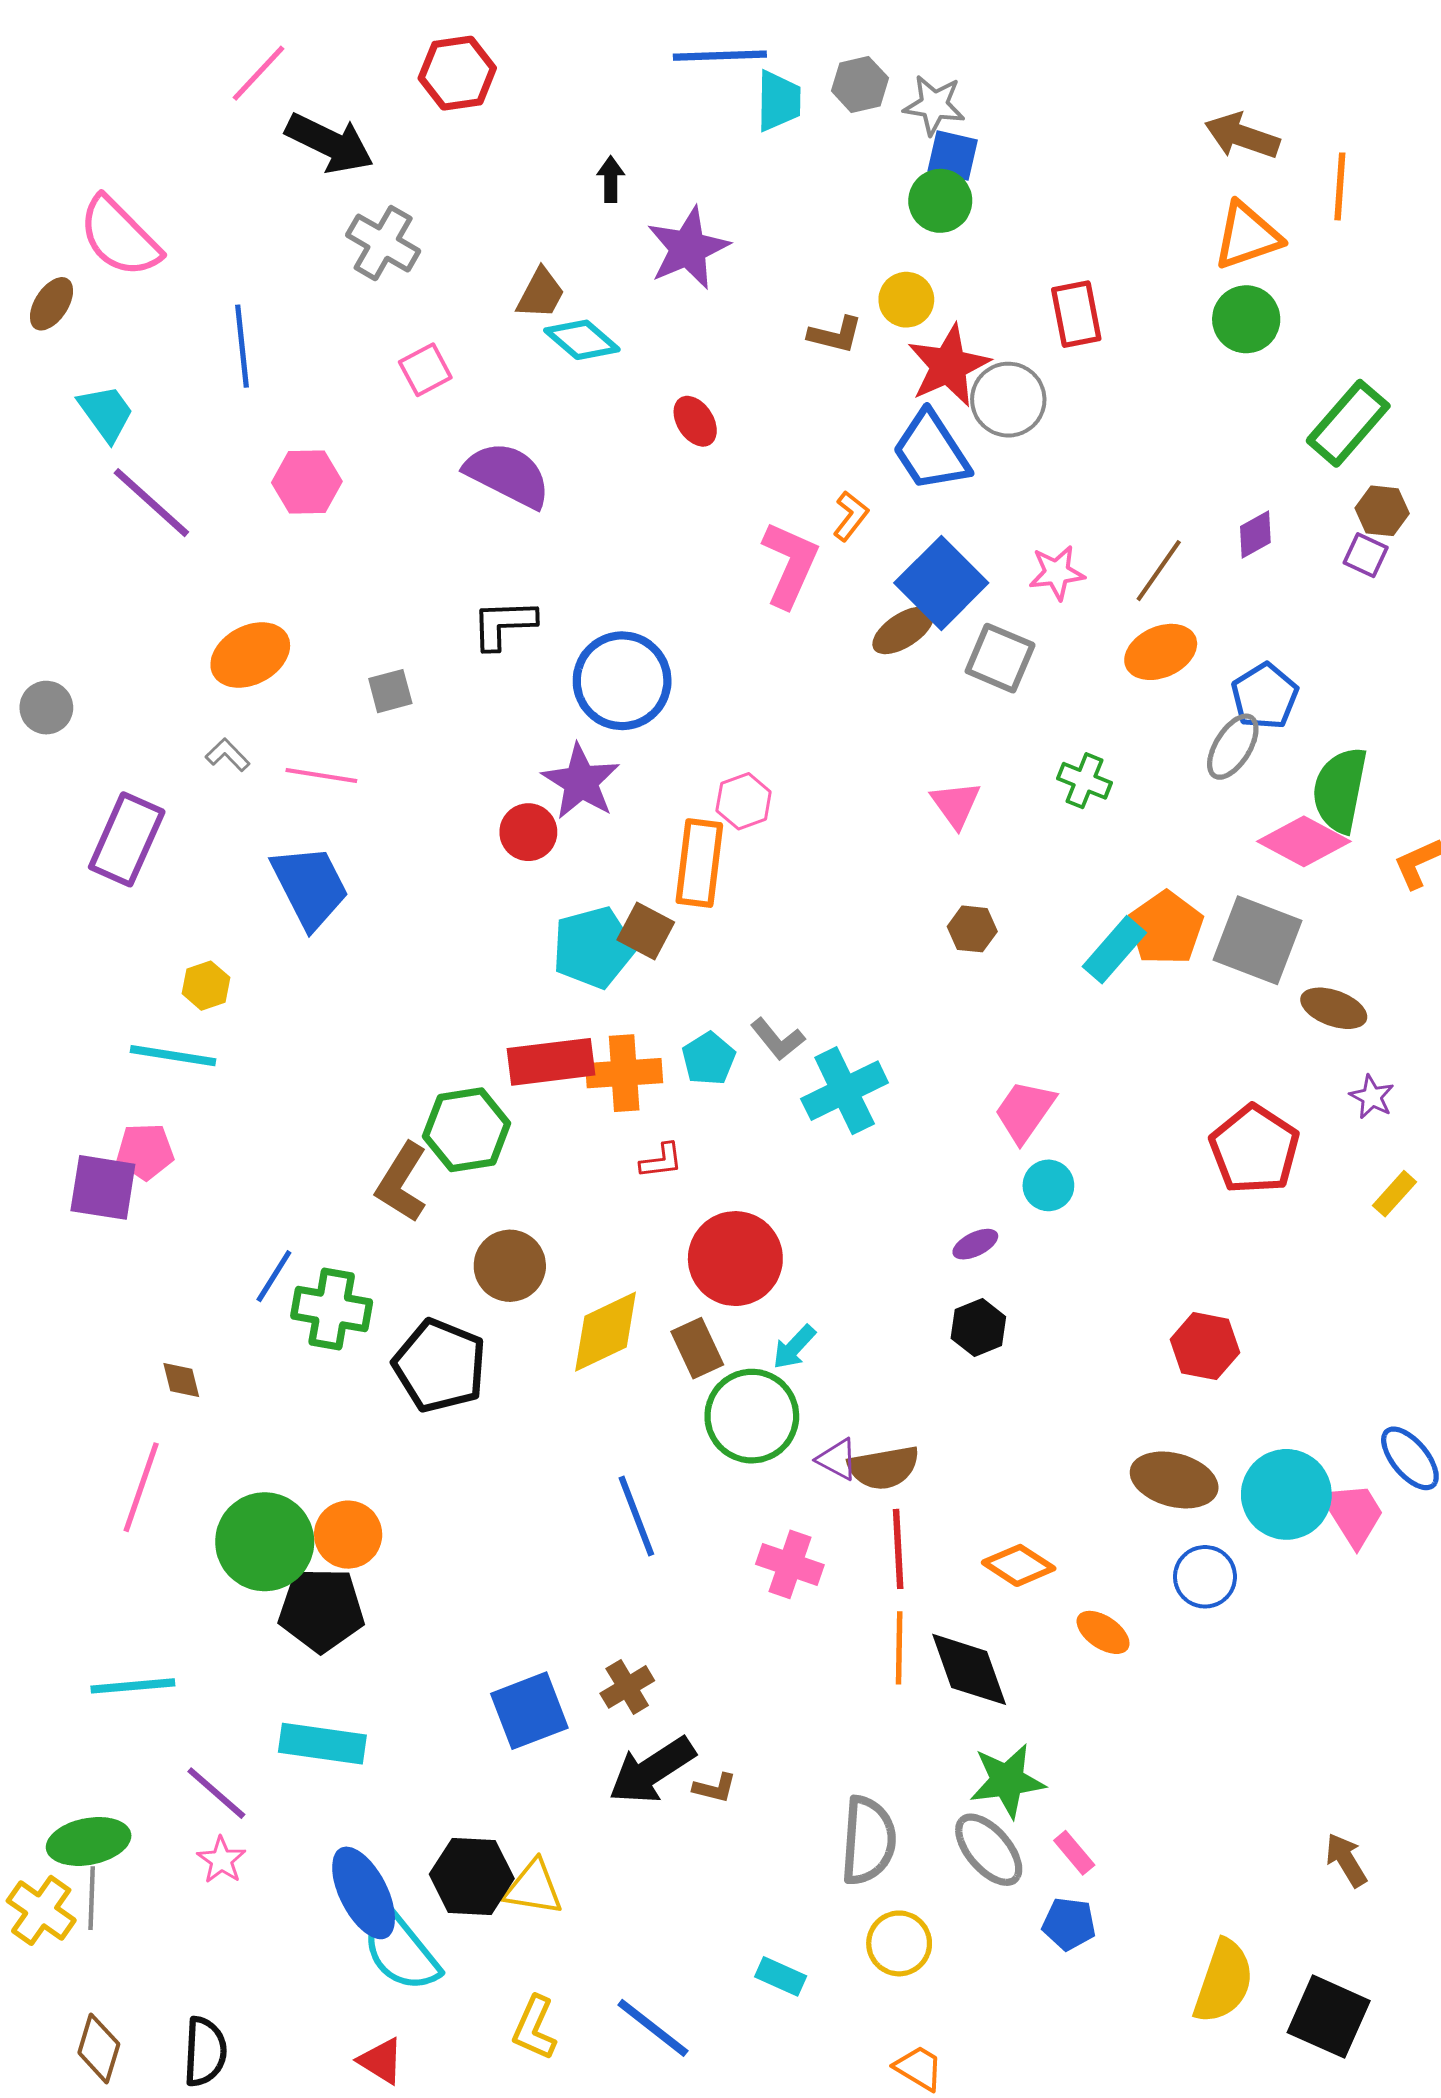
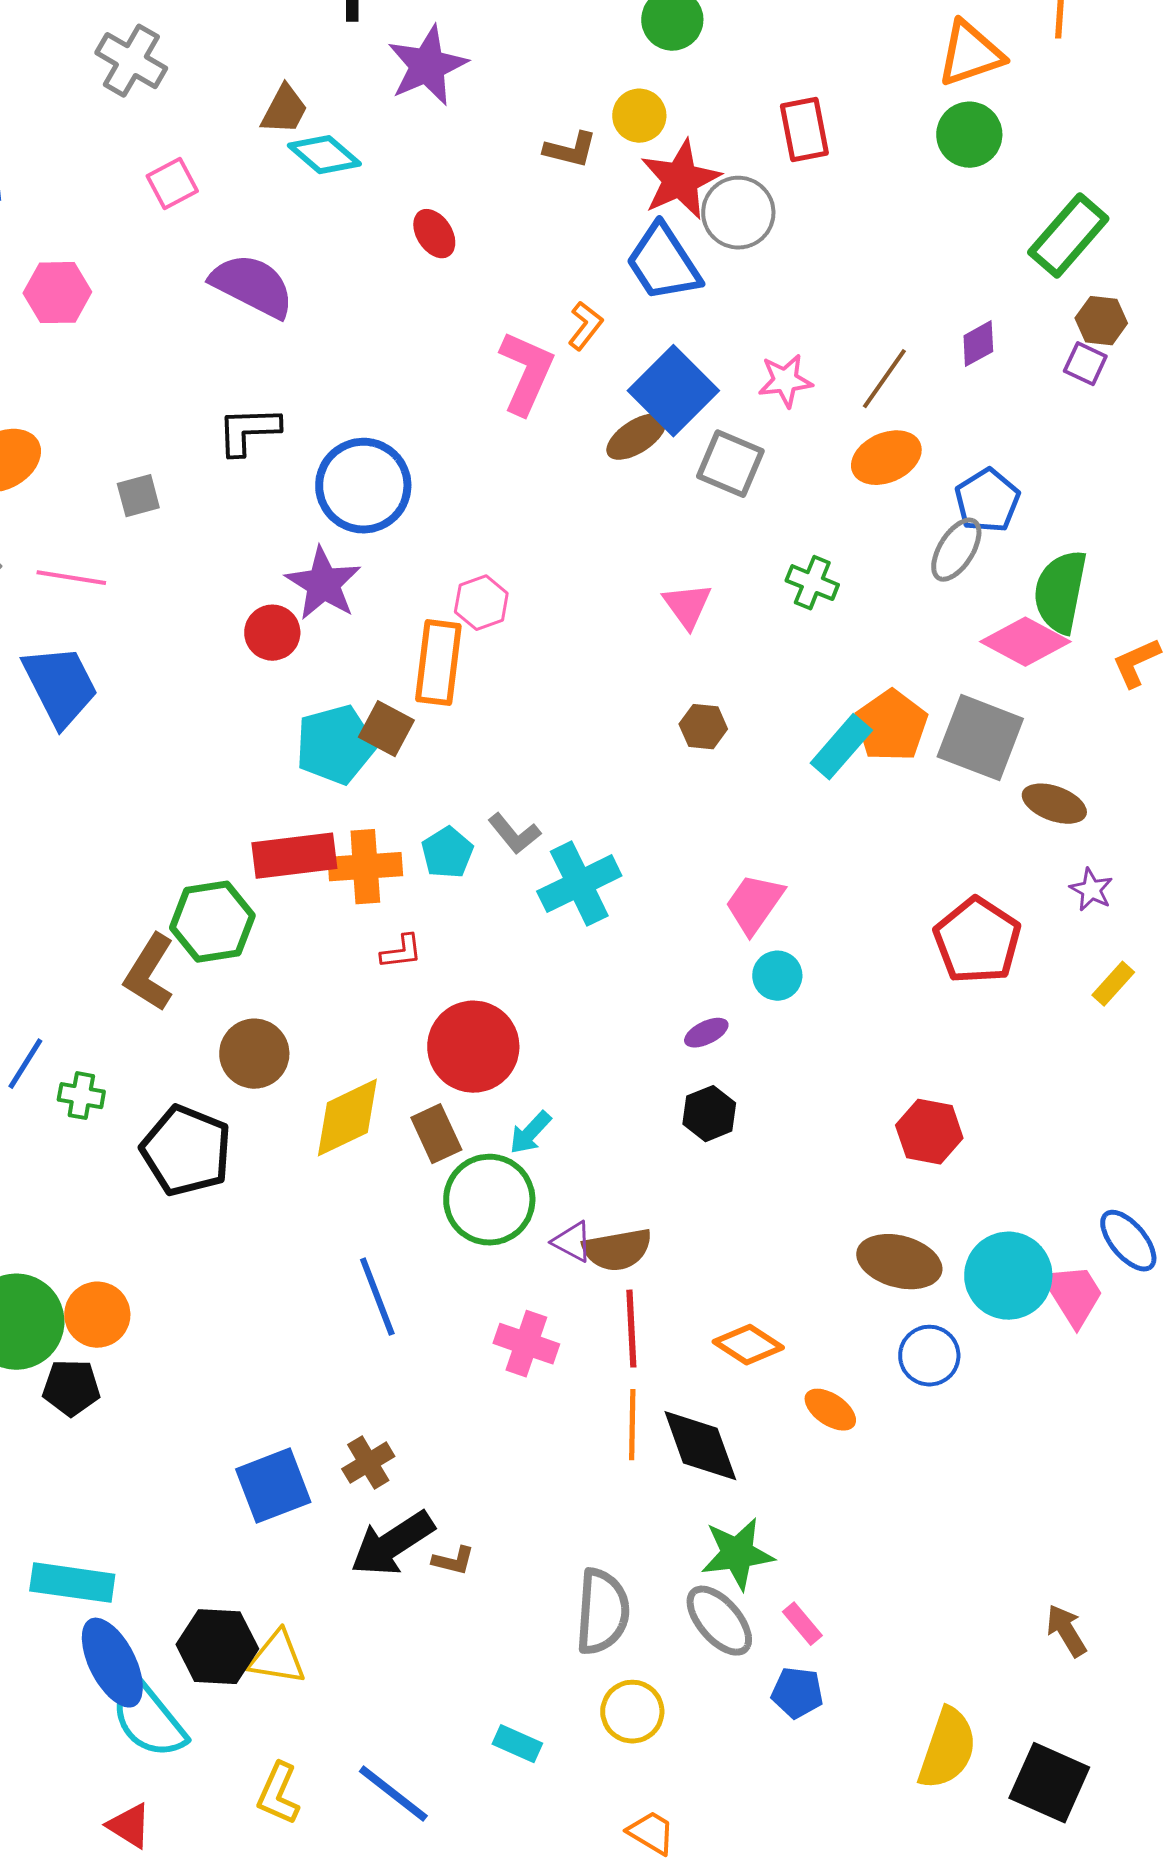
green cross: (332, 1309) -> (81, 1096), size x0.6
black pentagon: (321, 1610) -> (71, 1388), size x0.7
cyan rectangle: (322, 1744) -> (72, 1583), moved

